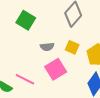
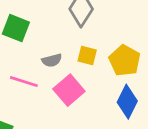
pink line: (25, 79) -> (24, 82), moved

